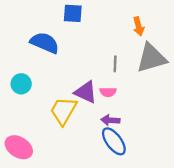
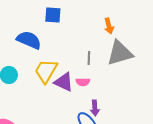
yellow trapezoid: (63, 111) -> (46, 71), moved
purple arrow: (110, 120) -> (95, 108), moved, turned -98

